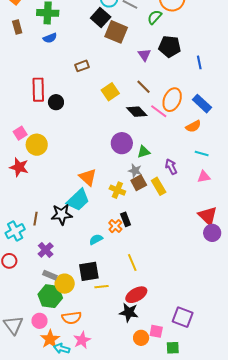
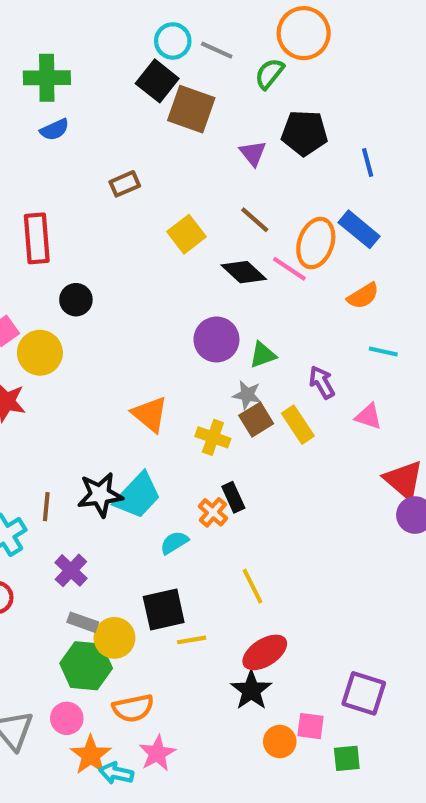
black circle: (56, 102) -> (76, 300), moved
blue rectangle: (202, 104) -> (359, 229), moved
pink triangle: (204, 177) -> (368, 416), moved, turned 32
cyan trapezoid: (78, 200) -> (138, 496), moved
black star: (129, 312) -> (251, 690), turned 30

